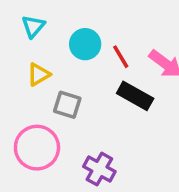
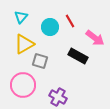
red line: (121, 57) -> (70, 21), moved
yellow triangle: (39, 74) -> (24, 44), size x1.5

